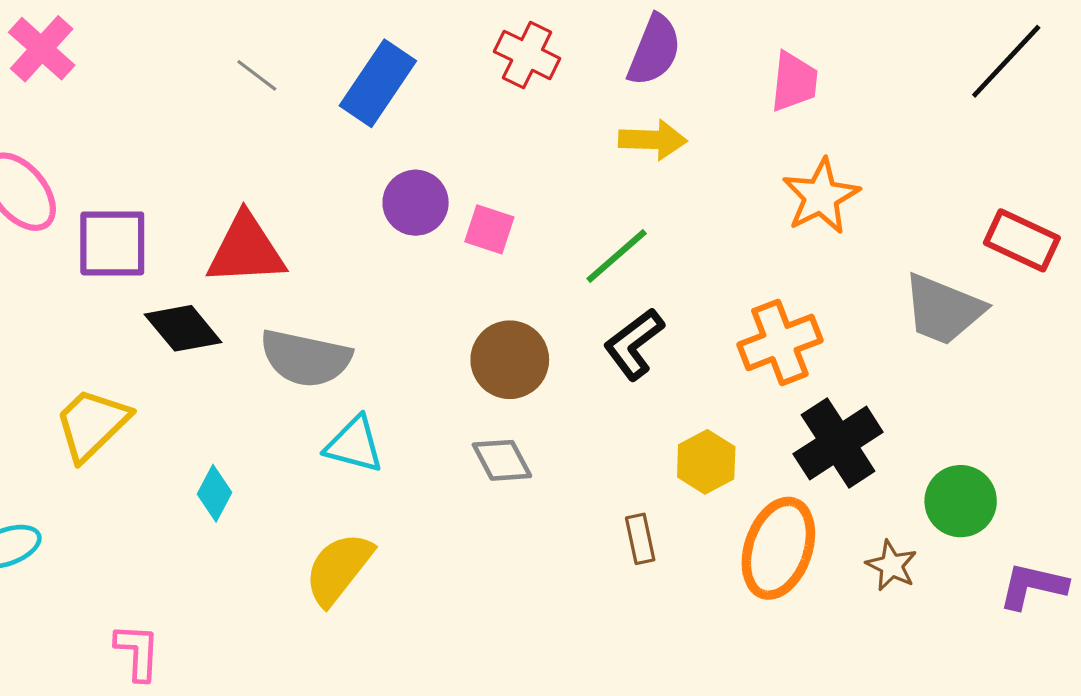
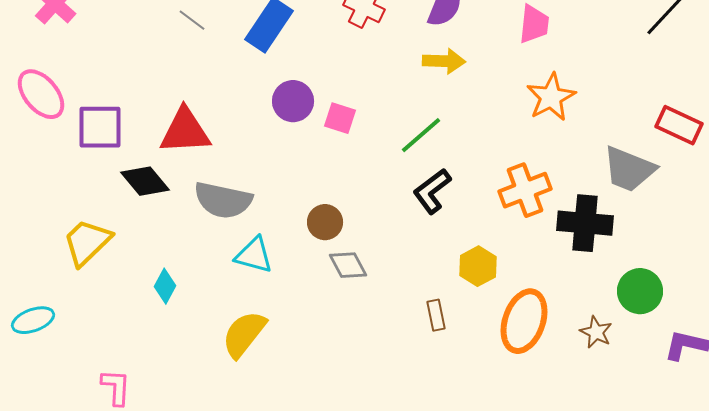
brown circle: (510, 360) -> (325, 222), moved, size x0.7
black cross: (838, 443) -> (585, 223), moved, turned 38

